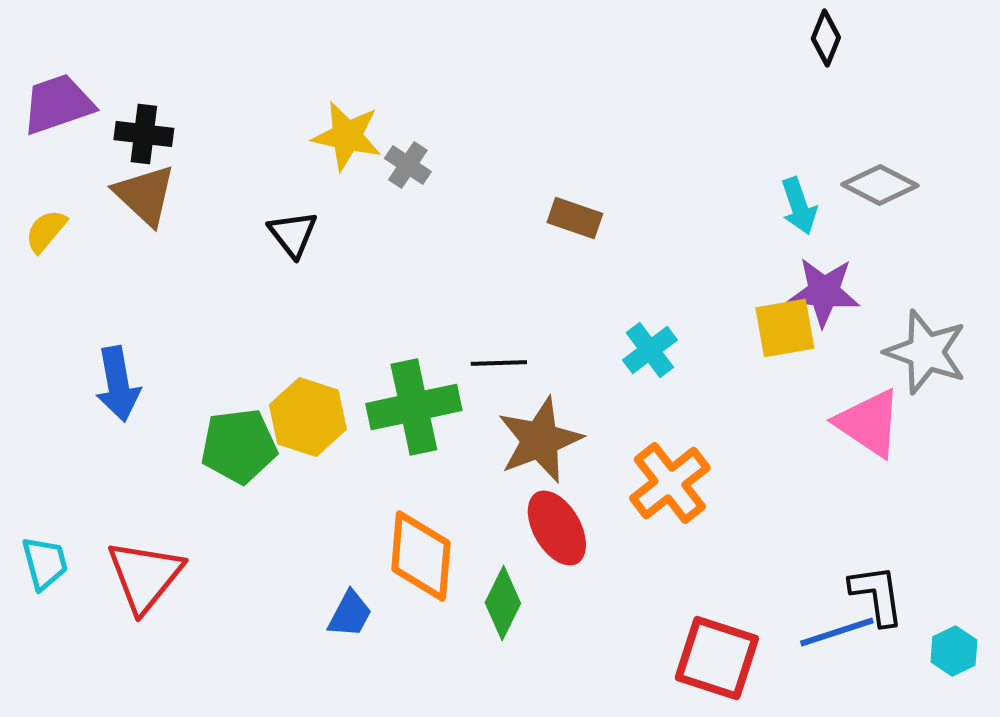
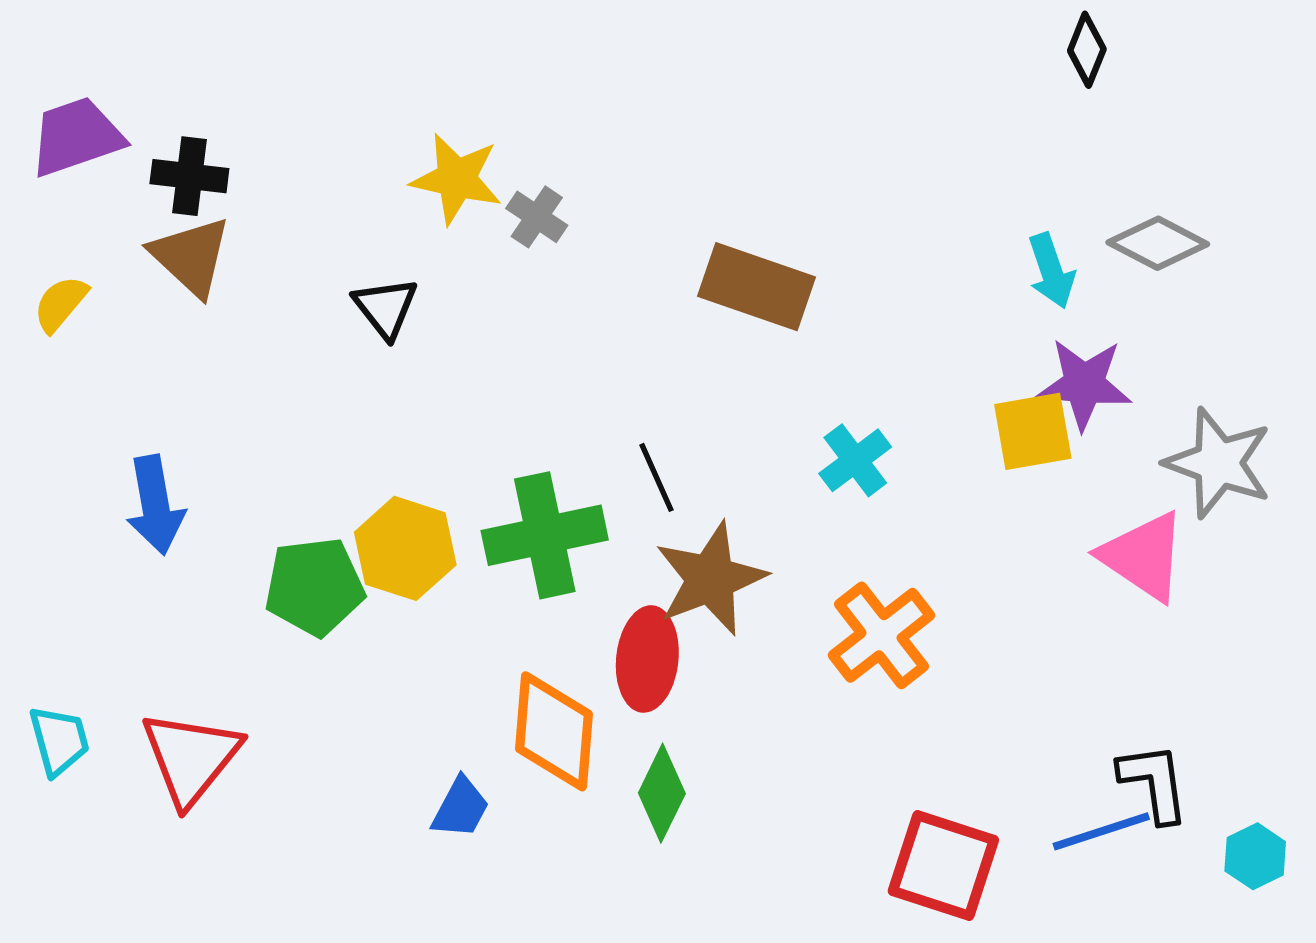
brown rectangle: (575, 218) -> (757, 287), size x1.6
black line: (499, 363) -> (657, 477), turned 68
red ellipse: (557, 528) -> (647, 659), moved, turned 36

